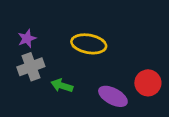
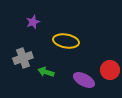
purple star: (27, 39) -> (33, 22), moved

